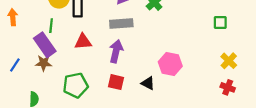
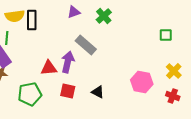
gray rectangle: (121, 24) -> (86, 45), moved, turned 45
red triangle: (83, 42) -> (49, 68), moved
pink hexagon: (170, 64) -> (142, 82), moved

